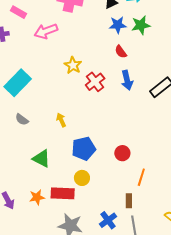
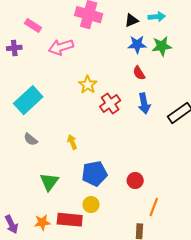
green triangle: (41, 159) -> (49, 182), turned 36

